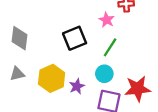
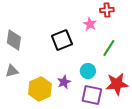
green line: (110, 47) -> (109, 48), moved
yellow hexagon: (52, 78) -> (40, 89), moved

